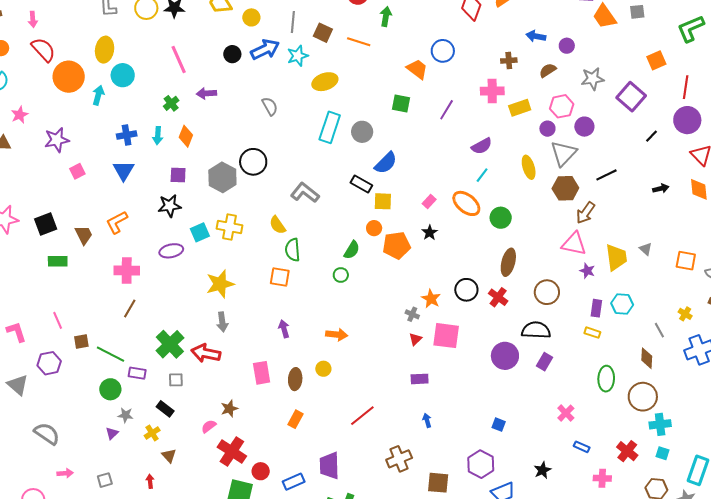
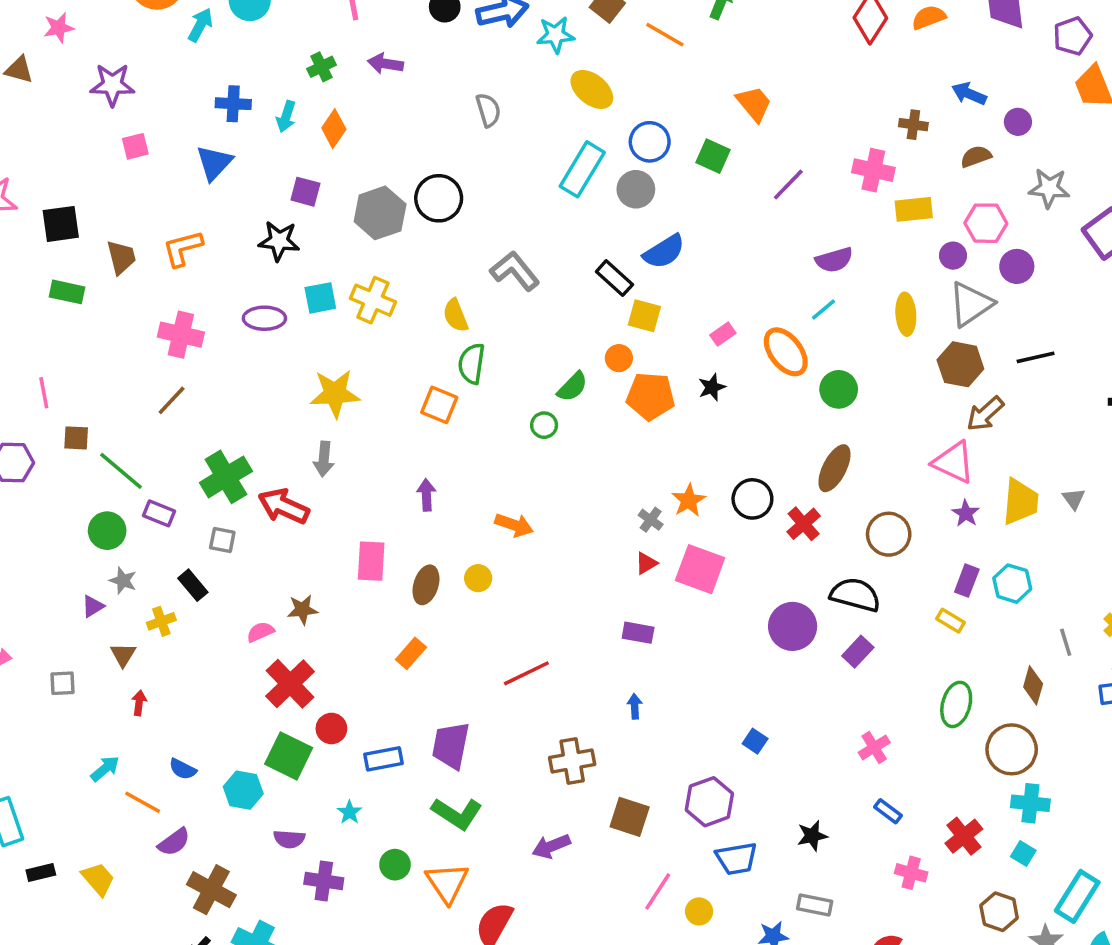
blue circle: (443, 51) -> (650, 142), moved
yellow ellipse: (325, 82) -> (592, 89), turned 45
brown triangle: (169, 456) -> (123, 655), moved

